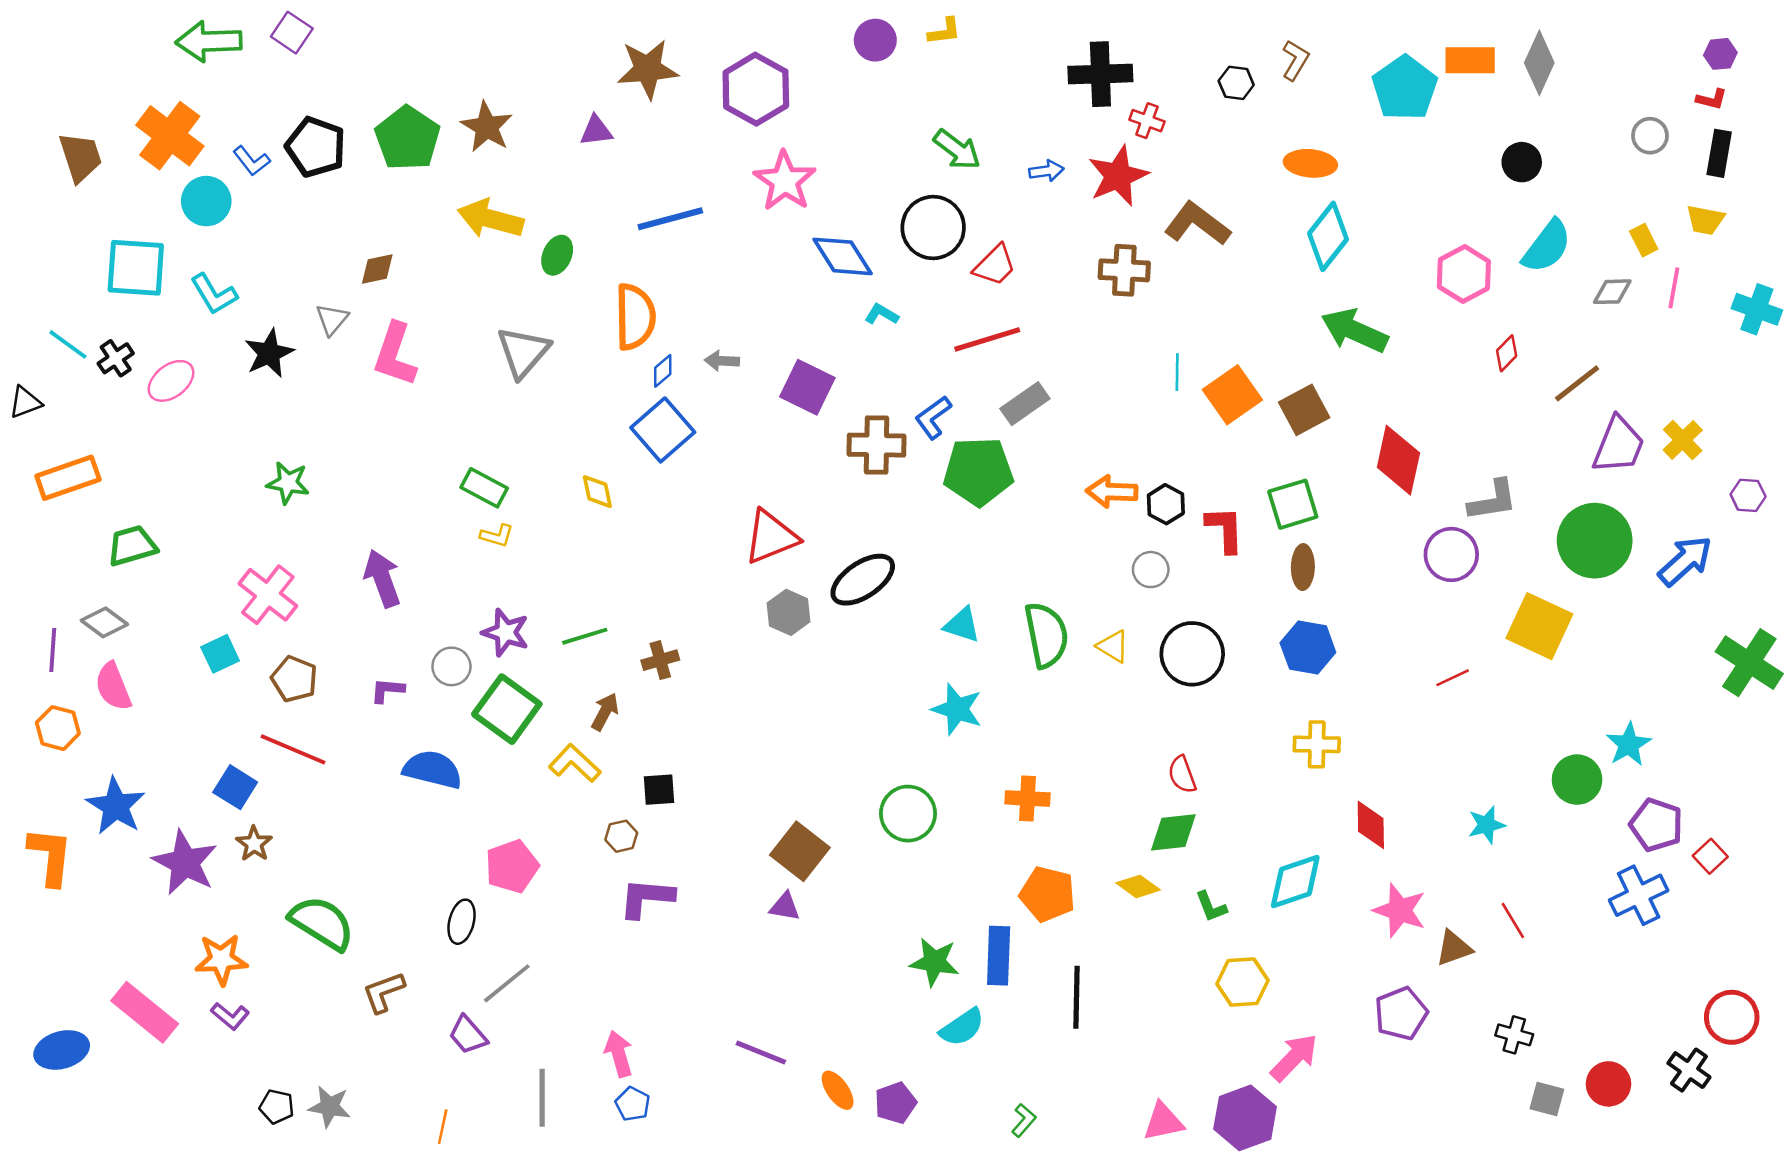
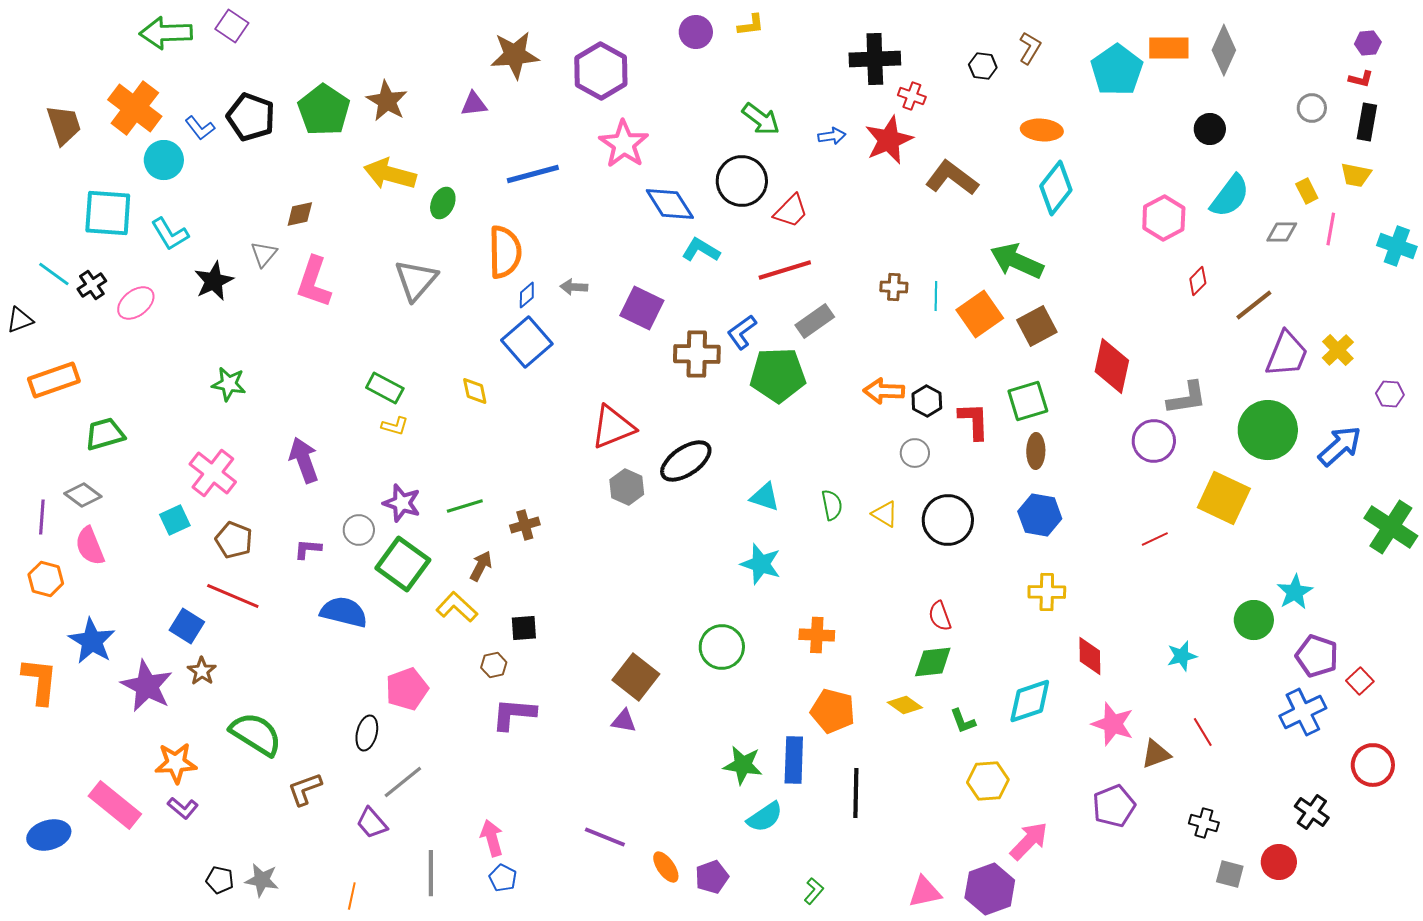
brown cross: (1124, 270) -> (894, 287), moved, size x0.7
cyan L-shape: (882, 314) -> (701, 250), size x1.4
green arrow: (1354, 331) -> (1017, 261), moved
green semicircle: (1046, 635) -> (832, 505), size x0.6
red circle: (1732, 1017) -> (1373, 765), moved
black cross: (1689, 1070) -> (1312, 812), moved

